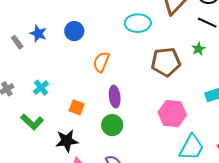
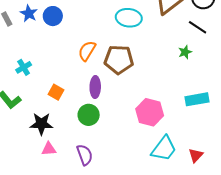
blue circle: (74, 31) -> (53, 16), moved
brown pentagon: (166, 62) -> (119, 60), moved

